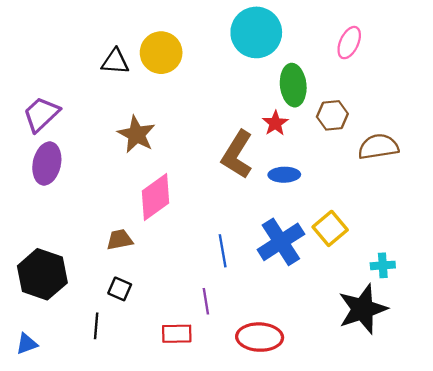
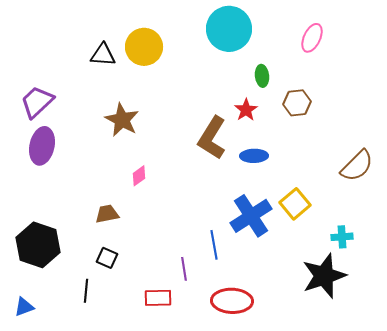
green ellipse: (293, 85) -> (262, 76), size x0.6
brown semicircle: (378, 147) -> (357, 166), moved, turned 144
pink diamond: (155, 197) -> (139, 176), size x0.5
blue line: (223, 251) -> (214, 245), moved

